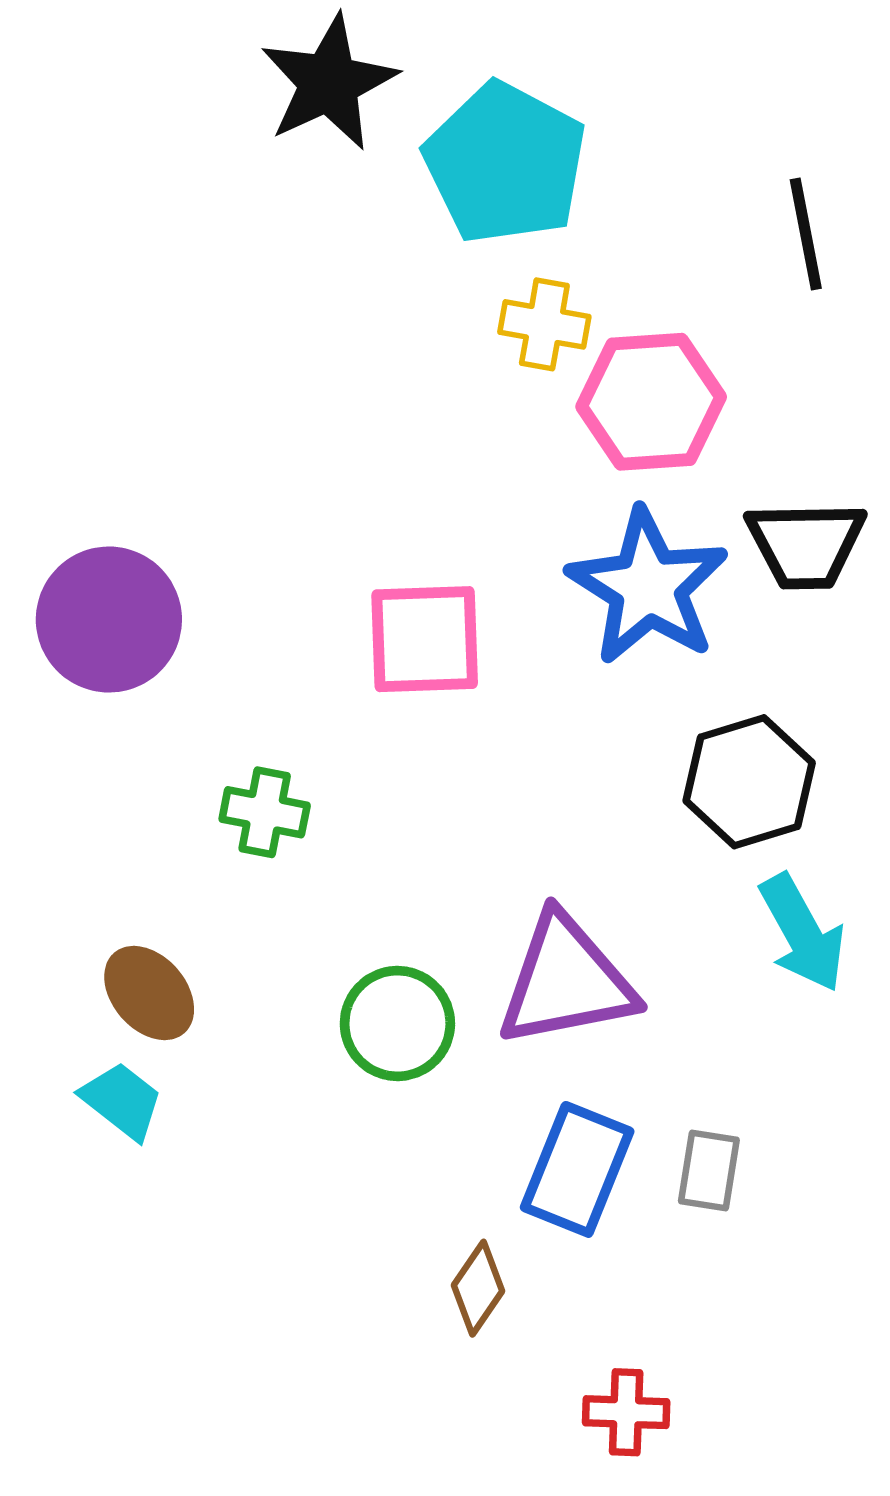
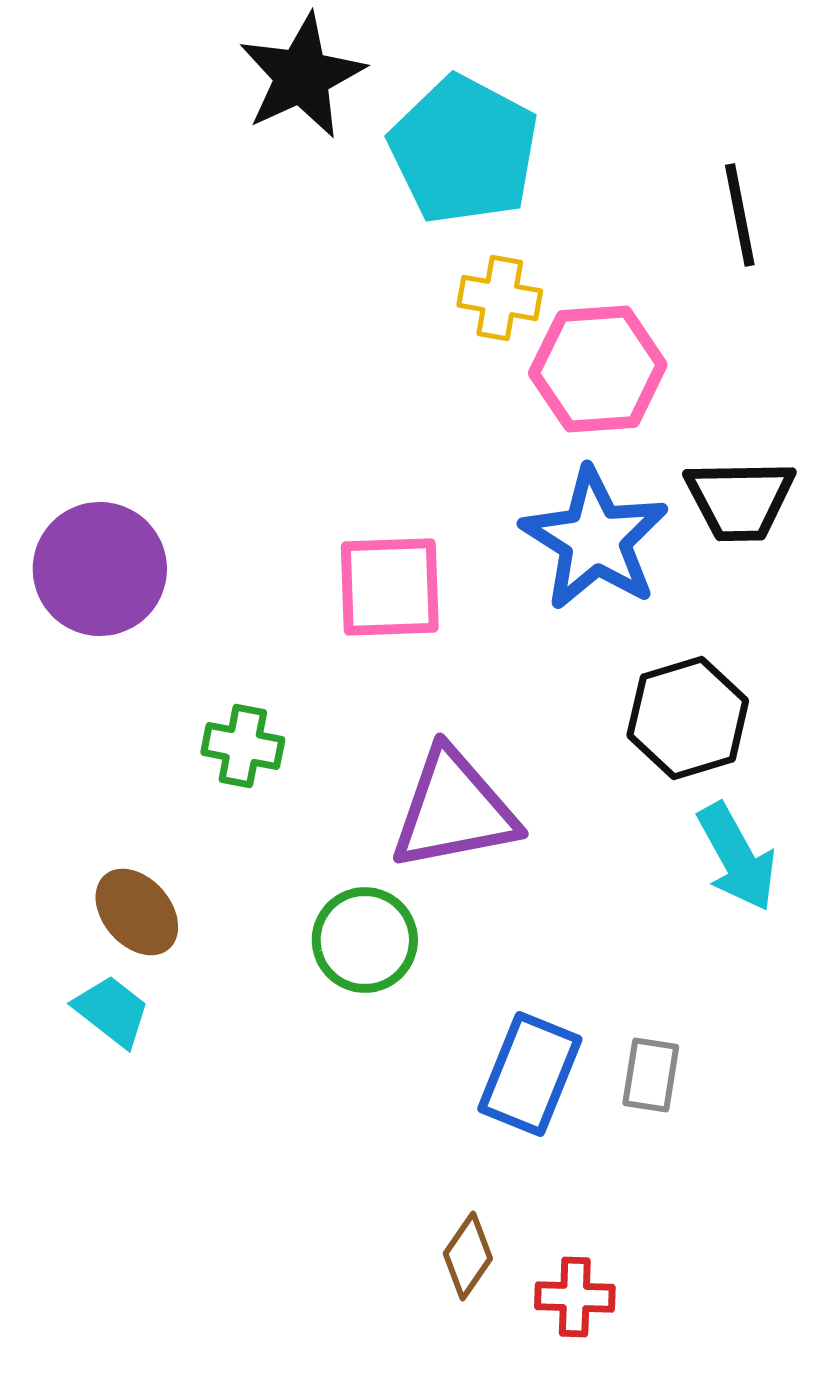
purple triangle: (566, 981) -> (454, 810), moved
brown diamond: (478, 1288) -> (468, 1256), moved

